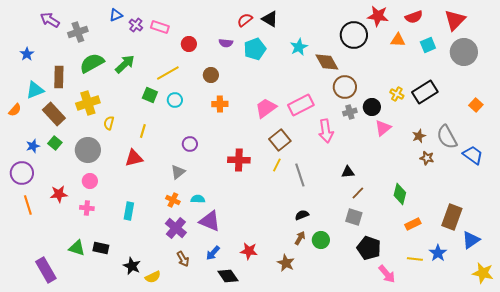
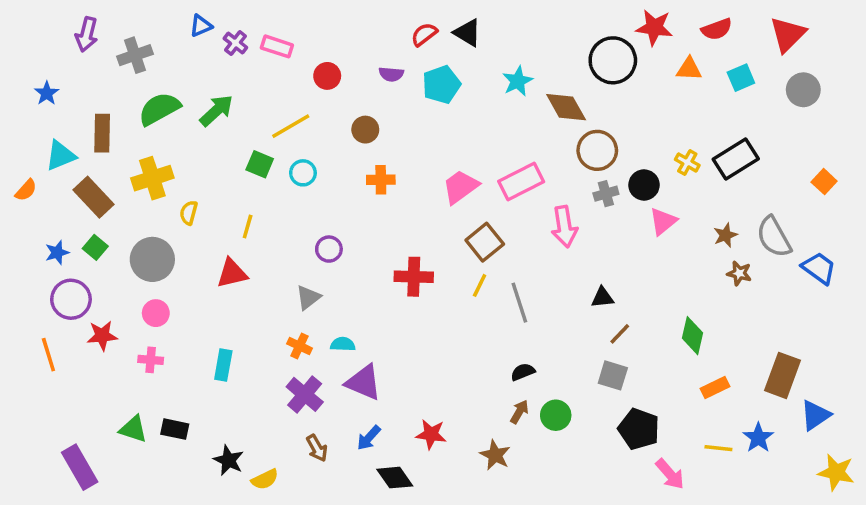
purple arrow: (50, 20) -> (87, 34), turned -108
gray circle: (464, 52) -> (803, 90), size x0.7
purple circle: (22, 173) -> (71, 299), moved

